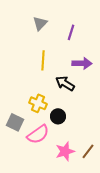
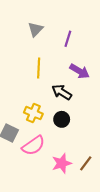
purple arrow: (82, 63) -> (79, 71), turned 30
black circle: (58, 116) -> (62, 119), moved

